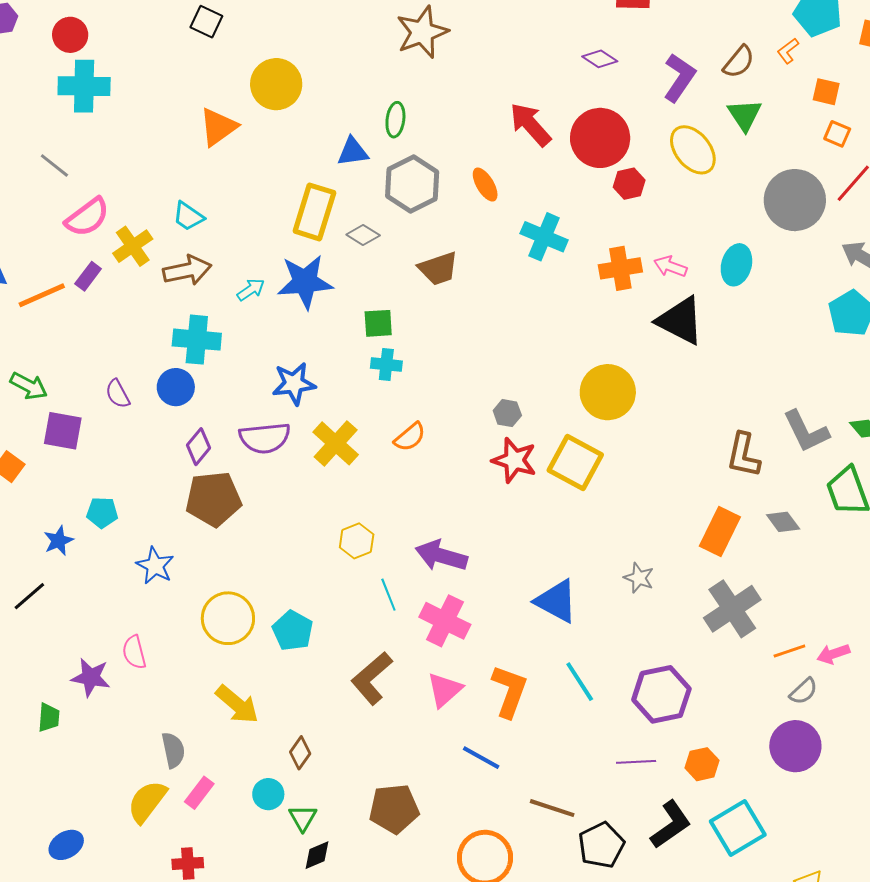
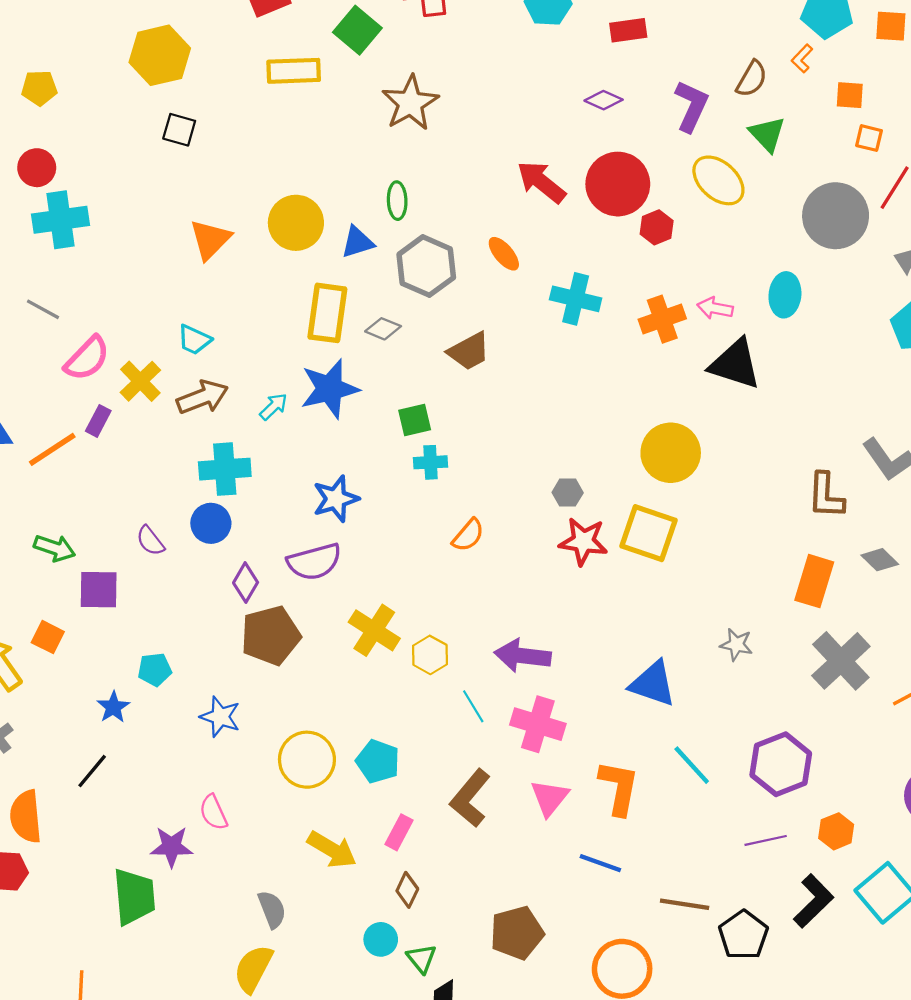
yellow circle: (276, 84) -> (296, 223), moved
yellow cross: (336, 443) -> (374, 630), moved
green trapezoid: (49, 718) -> (134, 897), size x1.8
pink rectangle: (199, 793) -> (399, 832), moved

